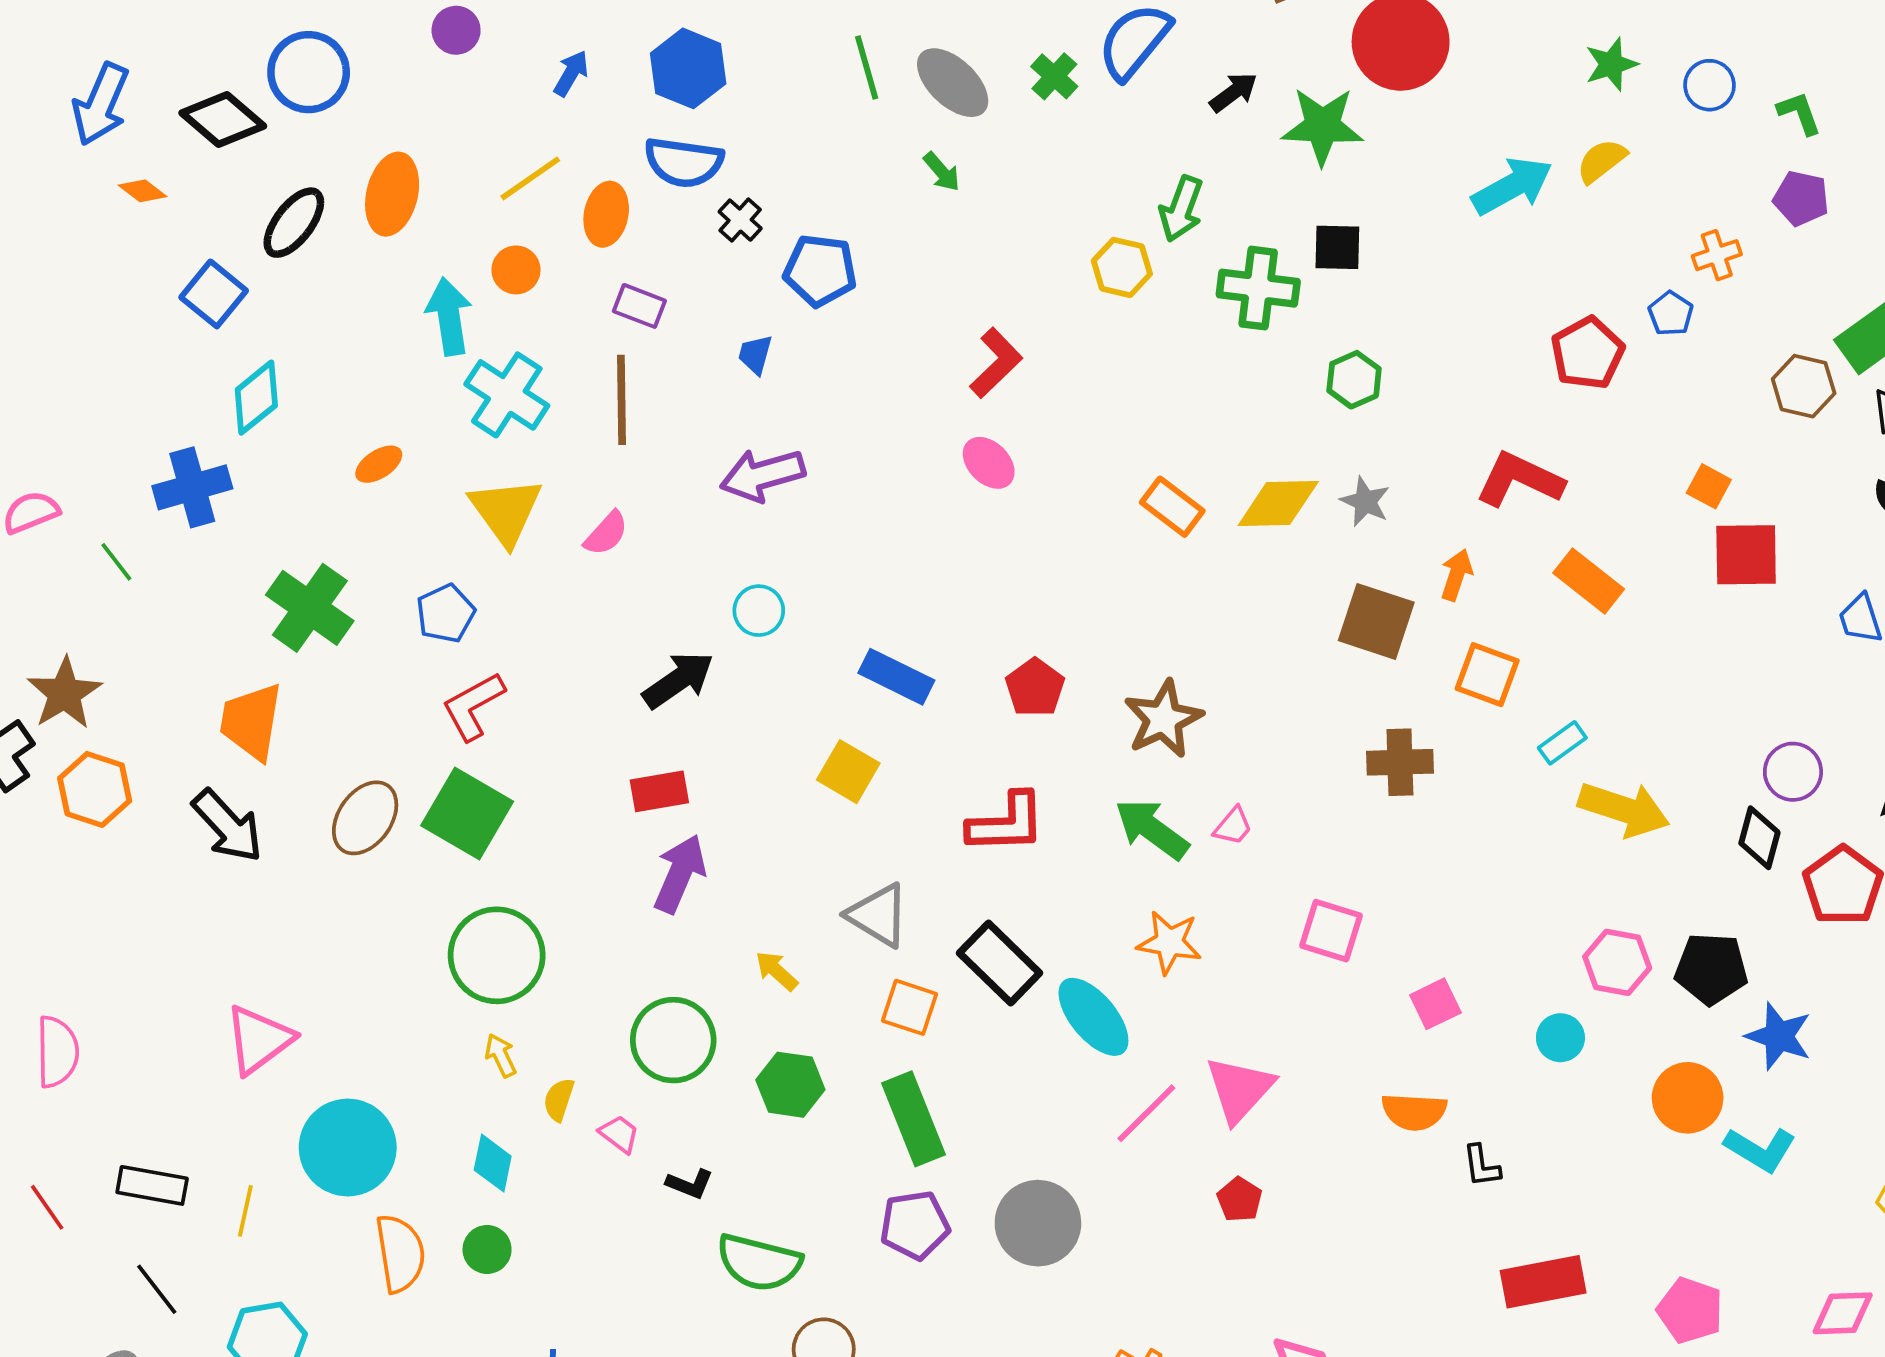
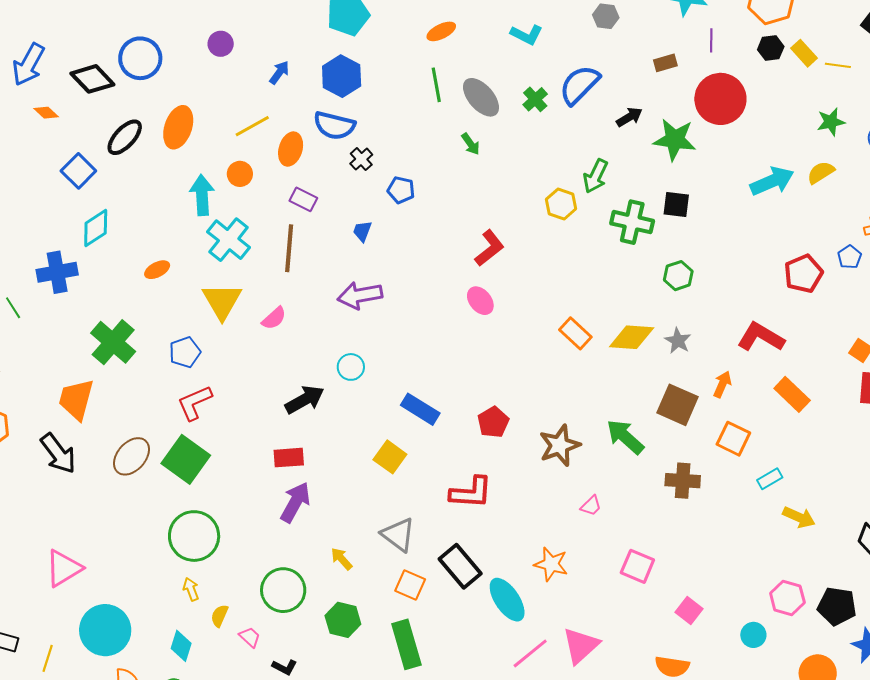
blue pentagon: (820, 270) -> (401, 190), size x0.7
yellow arrow: (1624, 809) -> (799, 517), size x0.7
green arrow: (1152, 829) -> (625, 437), moved
pink square: (1435, 1004) -> (689, 610), turned -32

